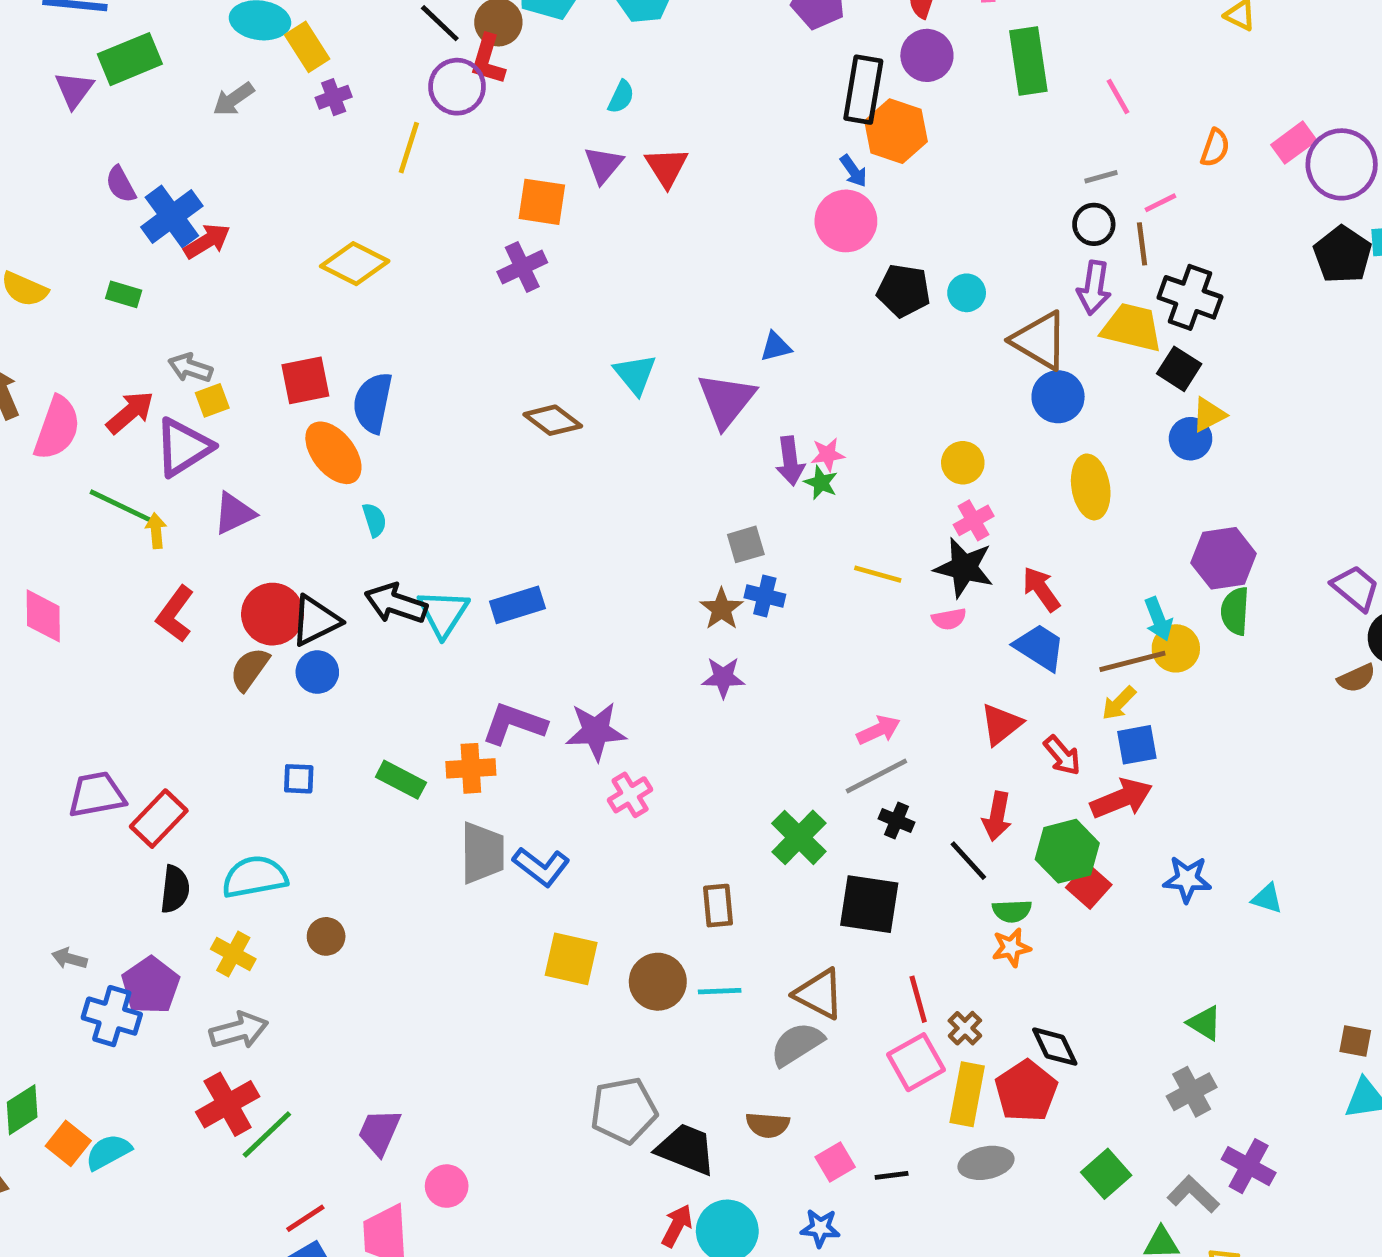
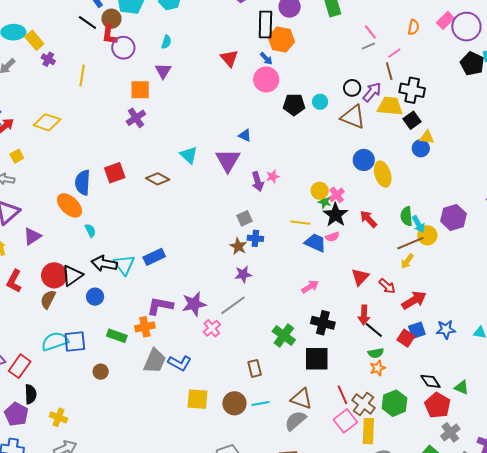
purple circle: (457, 87) -> (123, 48), moved
pink line: (1118, 96) -> (370, 32), moved
purple cross: (334, 97) -> (48, 59), turned -32
red triangle: (667, 167) -> (229, 58), moved
black circle: (1094, 224) -> (352, 88), moved
yellow diamond: (355, 264) -> (47, 122), moved
purple arrow: (1094, 288) -> (372, 92), turned -140
blue triangle: (776, 347) -> (245, 135), turned 48
black square: (1179, 369) -> (412, 120), turned 30
red square: (305, 380) -> (115, 173), moved
blue circle: (1058, 397) -> (364, 160), moved
yellow square: (212, 400) -> (17, 156), moved
yellow triangle: (1209, 415) -> (427, 137), turned 42
yellow circle: (963, 463) -> (320, 191), moved
green star: (821, 483) -> (325, 202), moved
purple hexagon: (1224, 558) -> (453, 217), moved
black star: (964, 568) -> (335, 215), turned 30
green semicircle: (1235, 611) -> (406, 216), moved
blue trapezoid: (1040, 647) -> (315, 243), moved
blue circle: (317, 672) -> (95, 297), moved
blue square: (1137, 745) -> (417, 330), moved
gray line: (876, 776) -> (233, 305), moved
blue square: (299, 779) -> (75, 341), size x1.6
black cross: (897, 821) -> (323, 323), size x1.6
green hexagon: (1067, 851) -> (394, 403), moved
gray trapezoid: (482, 853) -> (155, 361), turned 32
black line: (968, 861) -> (374, 330), moved
cyan semicircle: (255, 877) -> (55, 341), moved
brown circle: (326, 936) -> (101, 372), moved
purple pentagon: (151, 985) -> (16, 414), moved
brown cross: (965, 1028) -> (363, 404), size x1.6
black diamond: (1055, 1047) -> (431, 381), moved
red pentagon: (1026, 1091) -> (437, 405), moved
gray cross: (1192, 1092) -> (450, 432), moved

